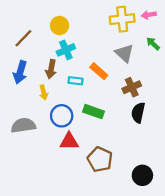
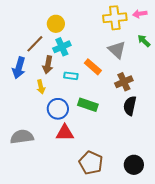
brown line: (23, 38) -> (35, 44), moved
gray semicircle: (23, 125) -> (22, 137), moved
brown pentagon: (100, 159) -> (91, 163), moved

